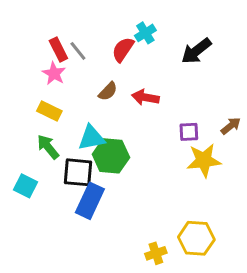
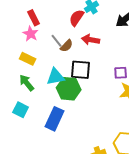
gray line: (78, 51) -> (57, 41), moved
red arrow: (145, 97) -> (91, 40), moved
black square: (78, 172) -> (81, 70), moved
cyan square: (25, 186) -> (21, 110), moved

